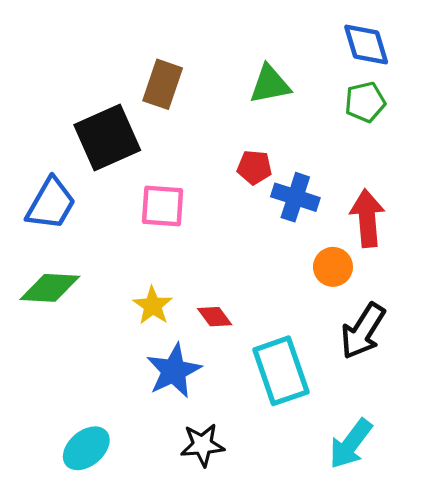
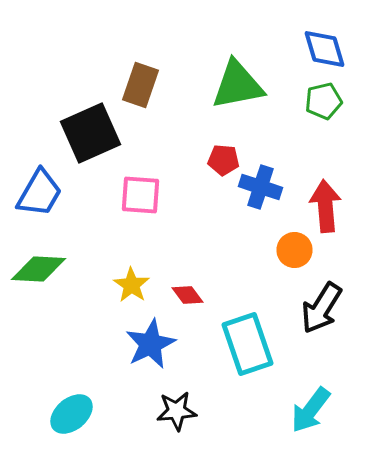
green triangle: (270, 84) -> (238, 85), size x1.4

